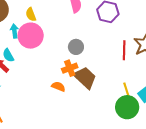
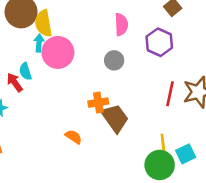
yellow semicircle: (31, 14) -> (43, 23), moved, size x1.5
gray circle: (76, 47) -> (114, 60), moved
orange semicircle: (58, 87) -> (73, 137), moved

